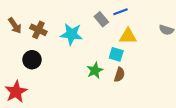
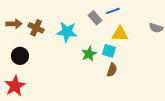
brown arrow: (15, 26) -> (14, 24), turned -56
black circle: (32, 60) -> (20, 56), moved
green star: (95, 70) -> (89, 54), moved

